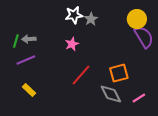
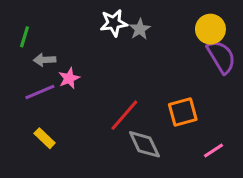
green line: (16, 41) -> (25, 37), moved
pink star: (72, 44) -> (69, 78), moved
gray diamond: (111, 94) -> (144, 144), moved

